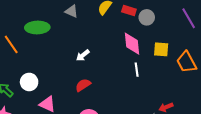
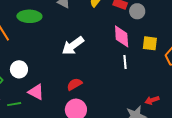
white arrow: (83, 55) -> (73, 46), size x1.6
red semicircle: (83, 85) -> (74, 84), moved

